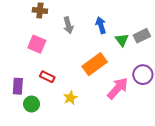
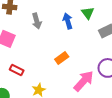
green triangle: (122, 40) -> (88, 13), moved
orange rectangle: (95, 64) -> (62, 58), size x0.6

